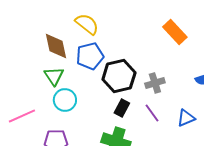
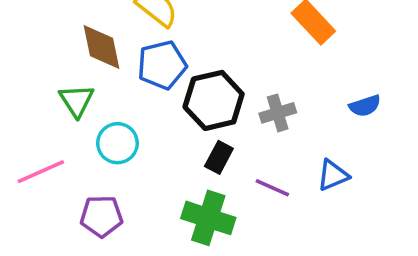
green triangle: (54, 76) -> (77, 100), moved
purple line: (152, 113) -> (272, 188), moved, turned -30

